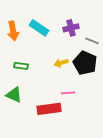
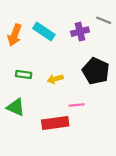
orange arrow: (13, 31) -> (15, 35), turned 30
gray line: (92, 41) -> (104, 20), moved
yellow arrow: (61, 63) -> (55, 79), moved

